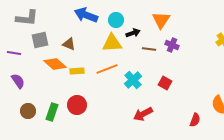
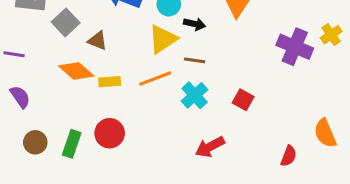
black arrow: (133, 33) -> (195, 24), turned 32
gray square: (40, 40) -> (66, 22), moved, turned -30
yellow triangle: (112, 43) -> (163, 39), turned -30
purple cross: (172, 45) -> (295, 47), moved, size x1.6
brown line: (149, 49) -> (195, 60), moved

